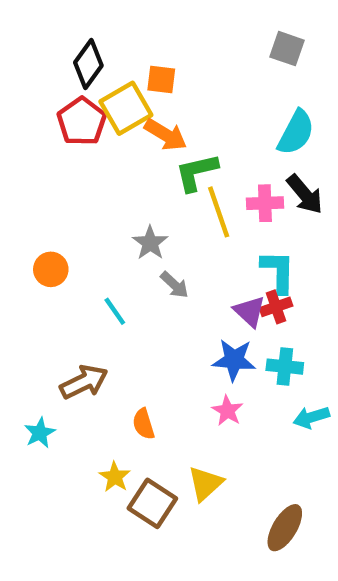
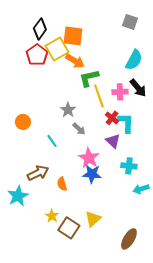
orange square: (161, 79) -> (73, 36), size x1.5
red cross: (276, 307) -> (112, 118), moved, turned -32
blue star: (234, 360) -> (92, 174), moved
pink star: (227, 411) -> (89, 158), moved, size x1.5
orange semicircle: (144, 424) -> (62, 184), moved
cyan star: (40, 433) -> (18, 196), size x1.5

